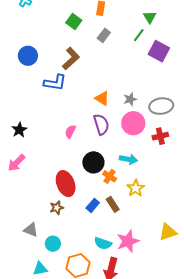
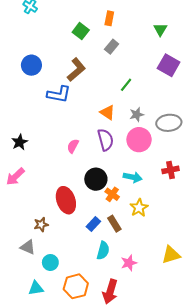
green line: (139, 35) -> (126, 85), moved
red cross: (160, 136) -> (171, 170), moved
brown star: (57, 208) -> (41, 225), moved
pink star: (128, 241) -> (129, 263), size x0.7
cyan semicircle: (103, 243) -> (103, 251), moved, turned -96

